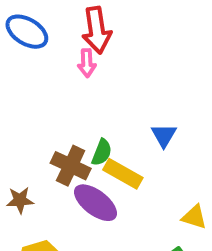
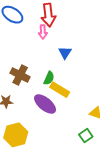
blue triangle: (164, 135) -> (65, 53), moved
brown cross: (71, 166) -> (20, 75), moved

